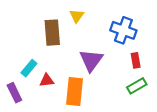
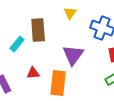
yellow triangle: (77, 16) -> (70, 13), moved
cyan rectangle: (29, 68) -> (17, 44), moved

